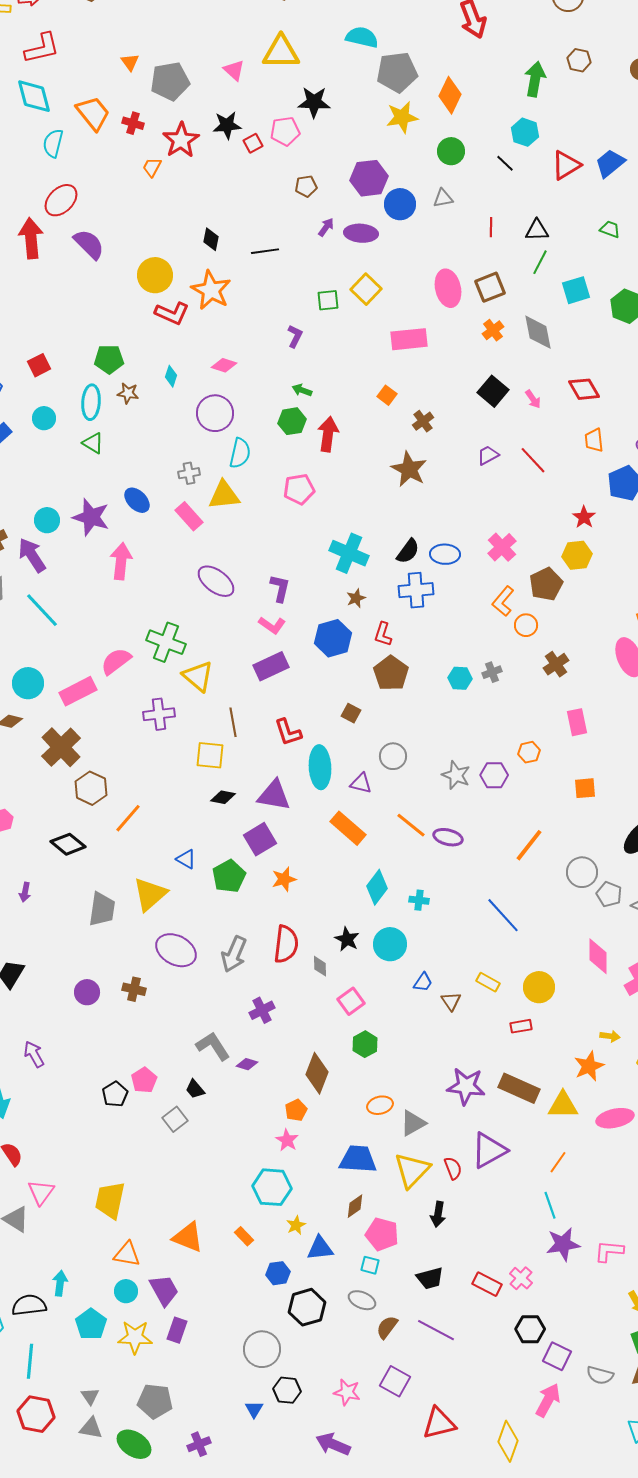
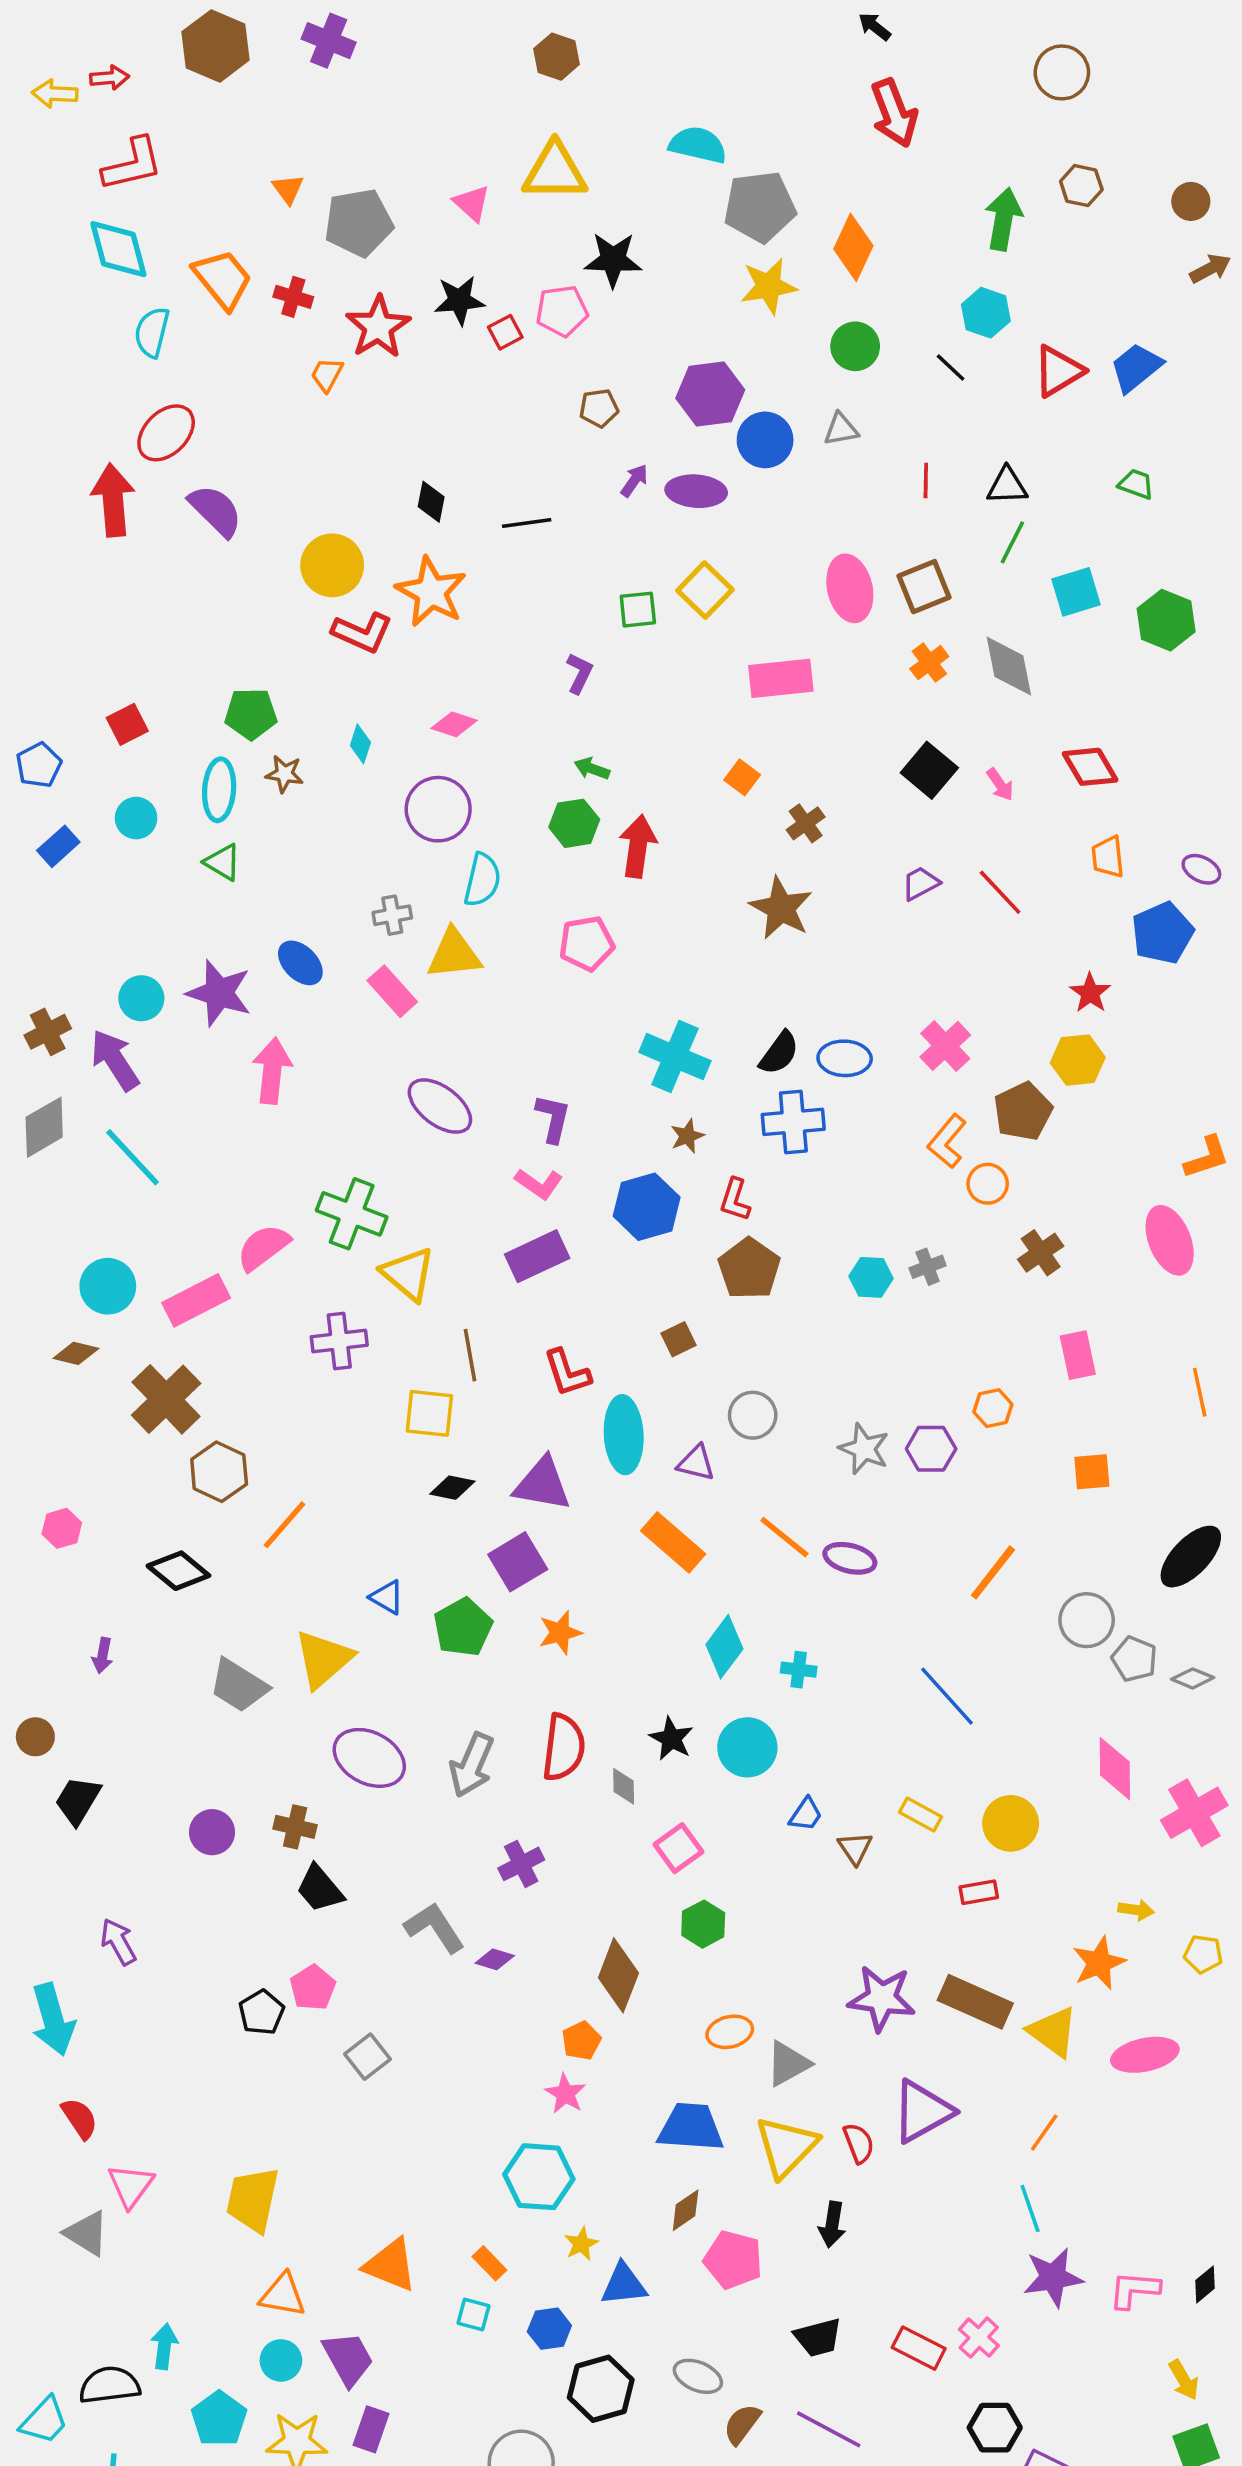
brown square: (351, 713) -> (678, 1339), turned 36
gray trapezoid: (102, 909) -> (239, 1686), turned 114
black trapezoid: (195, 1089) -> (320, 1889), moved, size x1.4
yellow triangle: (563, 1105) -> (1053, 2032), turned 36
cyan square: (370, 1265) -> (474, 2315), moved

